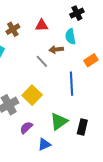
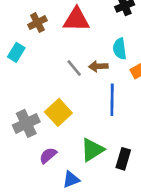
red triangle: (42, 25) -> (76, 20), size x1.5
cyan semicircle: (70, 37) -> (120, 49), moved
brown arrow: (56, 49) -> (98, 66), moved

